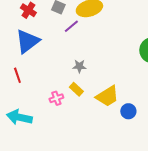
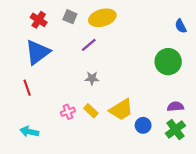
purple line: (71, 26) -> (89, 45), moved
yellow rectangle: (76, 89) -> (91, 111), moved
cyan arrow: (19, 117) -> (29, 132), size x0.7

